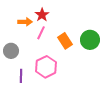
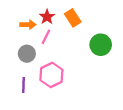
orange rectangle: (65, 41) -> (73, 18), moved
gray circle: (11, 51) -> (27, 54), moved

